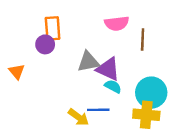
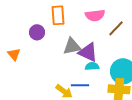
orange rectangle: (53, 28) -> (58, 15), moved
brown line: (143, 39) -> (116, 28), turned 42
cyan semicircle: (113, 86) -> (92, 66), turned -32

